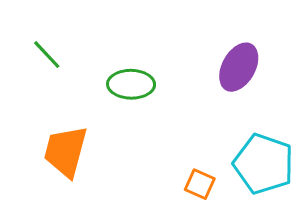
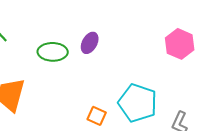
purple ellipse: (239, 67) -> (90, 43), moved, size x0.7

